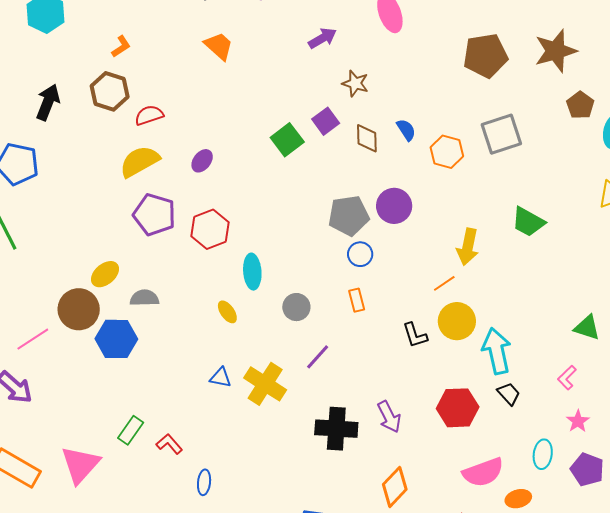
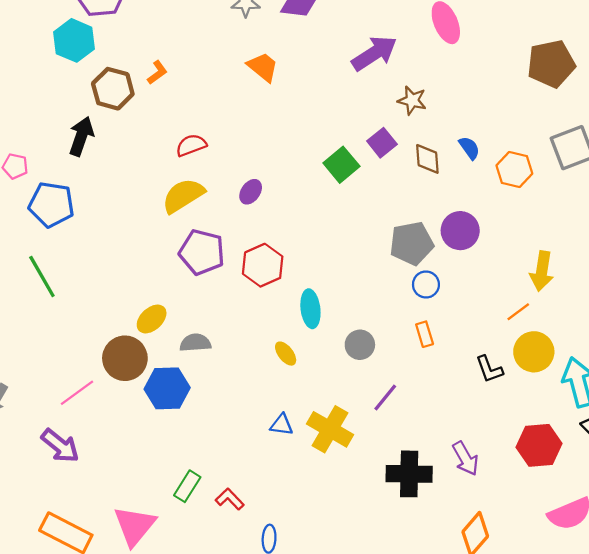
purple arrow: (322, 38) -> (374, 53), size x1.5
brown hexagon: (110, 91) -> (113, 89), moved

